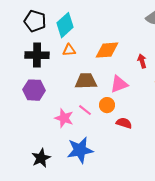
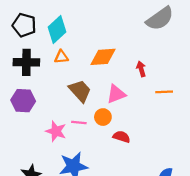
brown trapezoid: (86, 81) -> (80, 91), turned 50
pink line: (85, 110) -> (79, 122), turned -32

